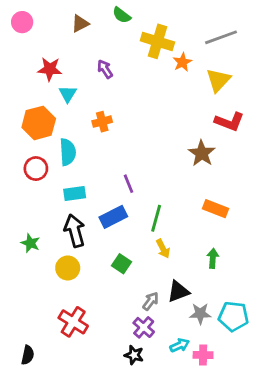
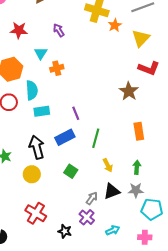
cyan triangle: (68, 94) -> (41, 53), moved
cyan rectangle: (75, 193) -> (42, 111), moved
orange rectangle: (216, 209) -> (139, 131), turned 60
yellow arrow: (163, 249) -> (108, 165), moved
gray star: (200, 314) -> (136, 190), moved
black star: (134, 355) -> (65, 231), moved
pink cross: (203, 355) -> (145, 237), moved

